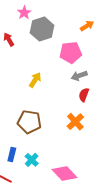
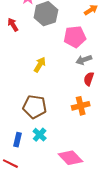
orange cross: (75, 122) -> (81, 106), turned 30
cyan cross: (32, 160) -> (40, 135), moved

